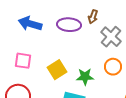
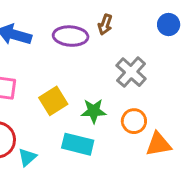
gray cross: (111, 37) -> (131, 72), moved
orange circle: (113, 67) -> (134, 121), moved

